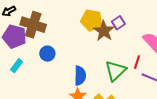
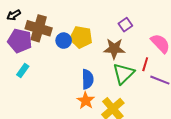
yellow pentagon: (91, 20) -> (81, 37), moved
brown star: (104, 31) -> (114, 49), moved, turned -30
blue circle: (47, 54) -> (64, 41), moved

